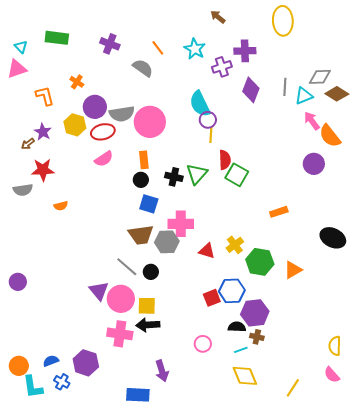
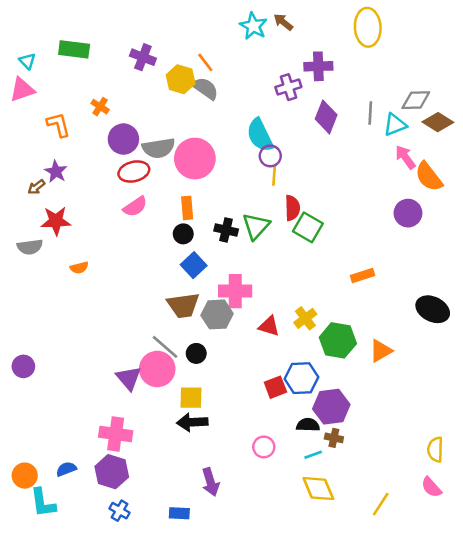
cyan star: (195, 49) -> (253, 26), moved
gray semicircle: (143, 68) -> (205, 88), moved
yellow hexagon: (75, 125) -> (181, 79), moved
blue square: (149, 204) -> (194, 265), turned 30
pink circle: (121, 299) -> (157, 369), moved
pink cross: (120, 334) -> (116, 434), moved
blue cross: (62, 382) -> (120, 511), moved
blue rectangle: (138, 395) -> (179, 513), size x0.7

